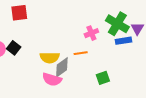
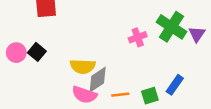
blue rectangle: (124, 41) -> (175, 85), moved, turned -49
orange line: (81, 53) -> (120, 95), moved

